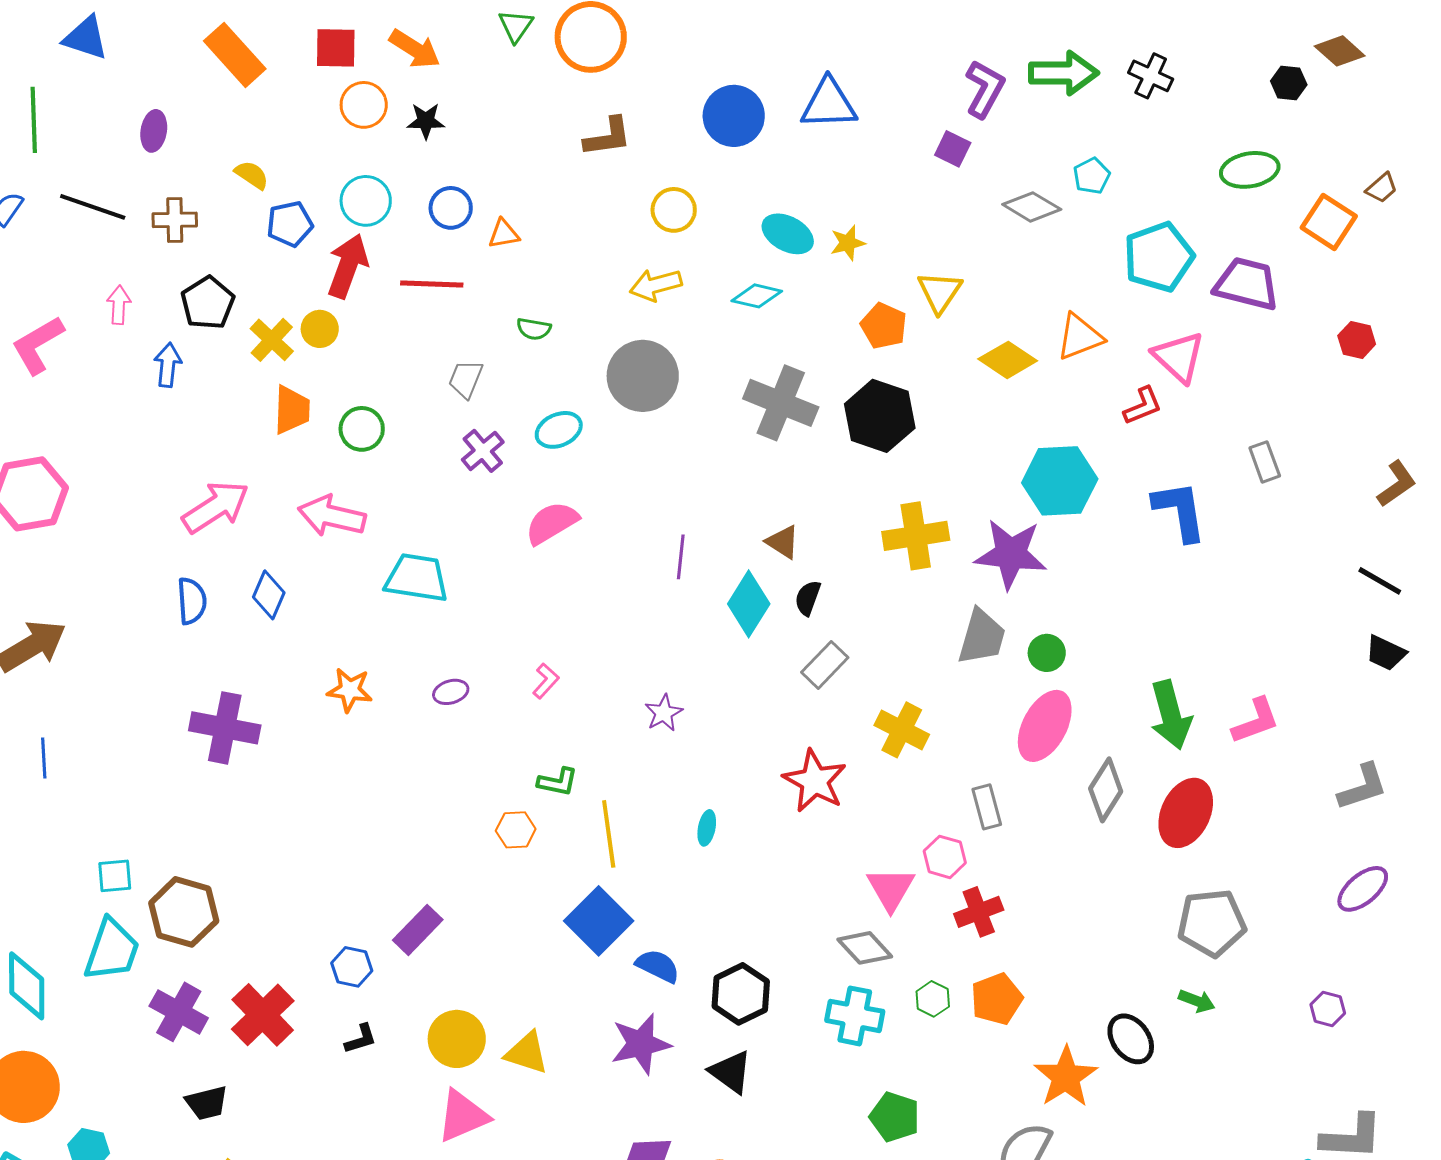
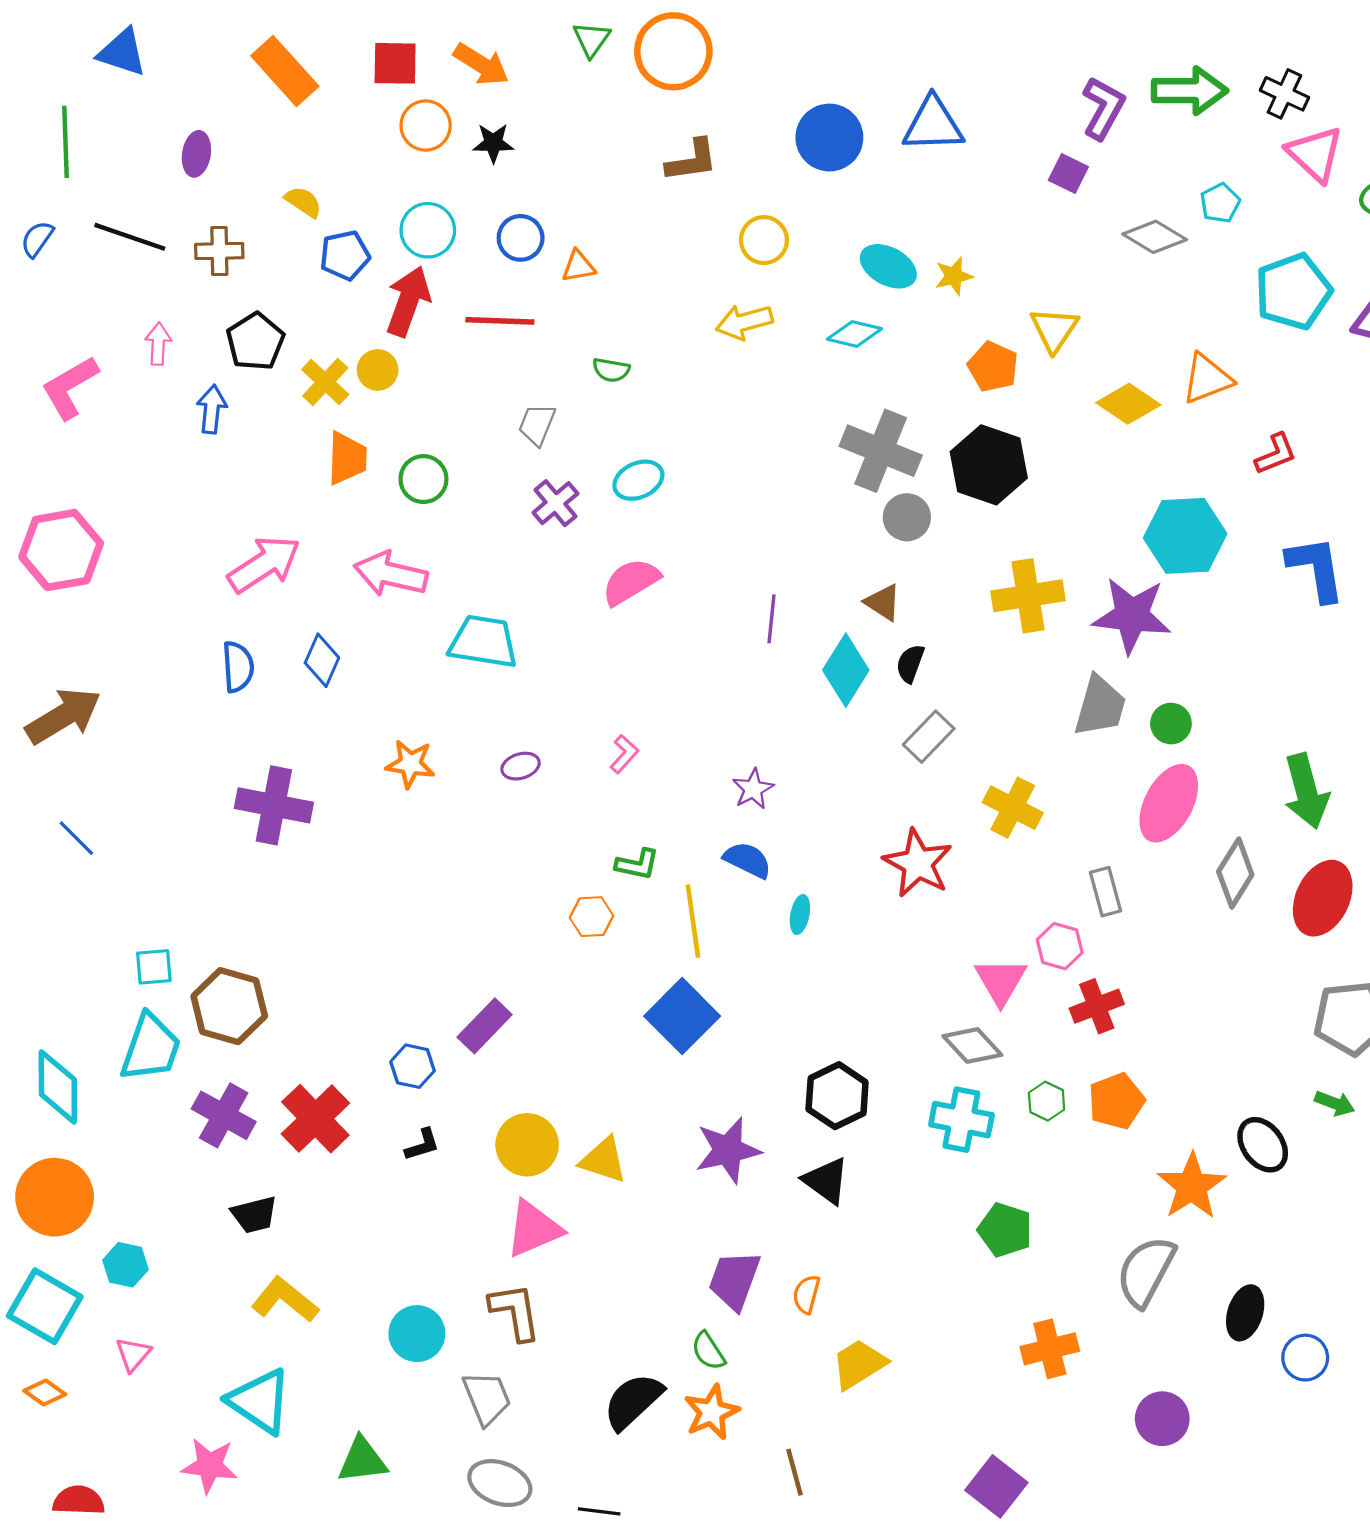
pink triangle: (1179, 357) -> (1315, 154), moved
gray circle: (643, 376) -> (907, 517), moved, size x0.6
blue line: (44, 758) -> (76, 838), turned -42
blue semicircle: (658, 966) -> (748, 860), moved

